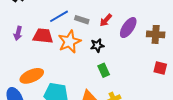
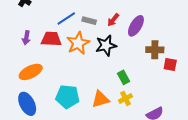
brown cross: (156, 34) -> (155, 50), moved
black star: (97, 45) -> (106, 45), size x1.5
green rectangle: (104, 70) -> (123, 77), moved
orange ellipse: (32, 76) -> (31, 72), moved

